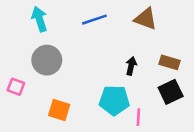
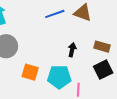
blue line: (94, 20) -> (55, 14), moved
orange square: (59, 110) -> (30, 72), moved

